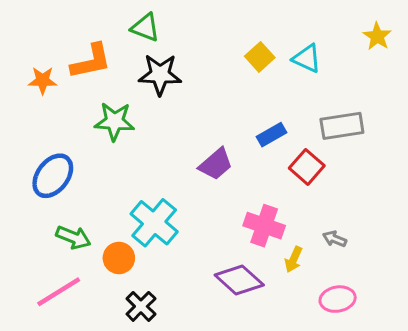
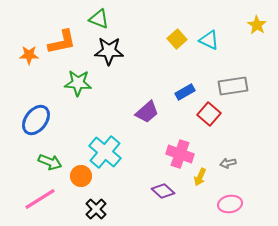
gray arrow: (335, 239) -> (228, 163), turned -35
purple diamond: (239, 280) -> (163, 191), size x0.7

